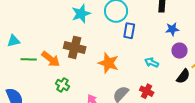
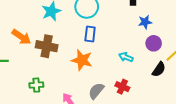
blue rectangle: (129, 31) -> (90, 34), moved
orange arrow: (51, 59) -> (21, 37), moved
green cross: (62, 85) -> (36, 85), turned -32

